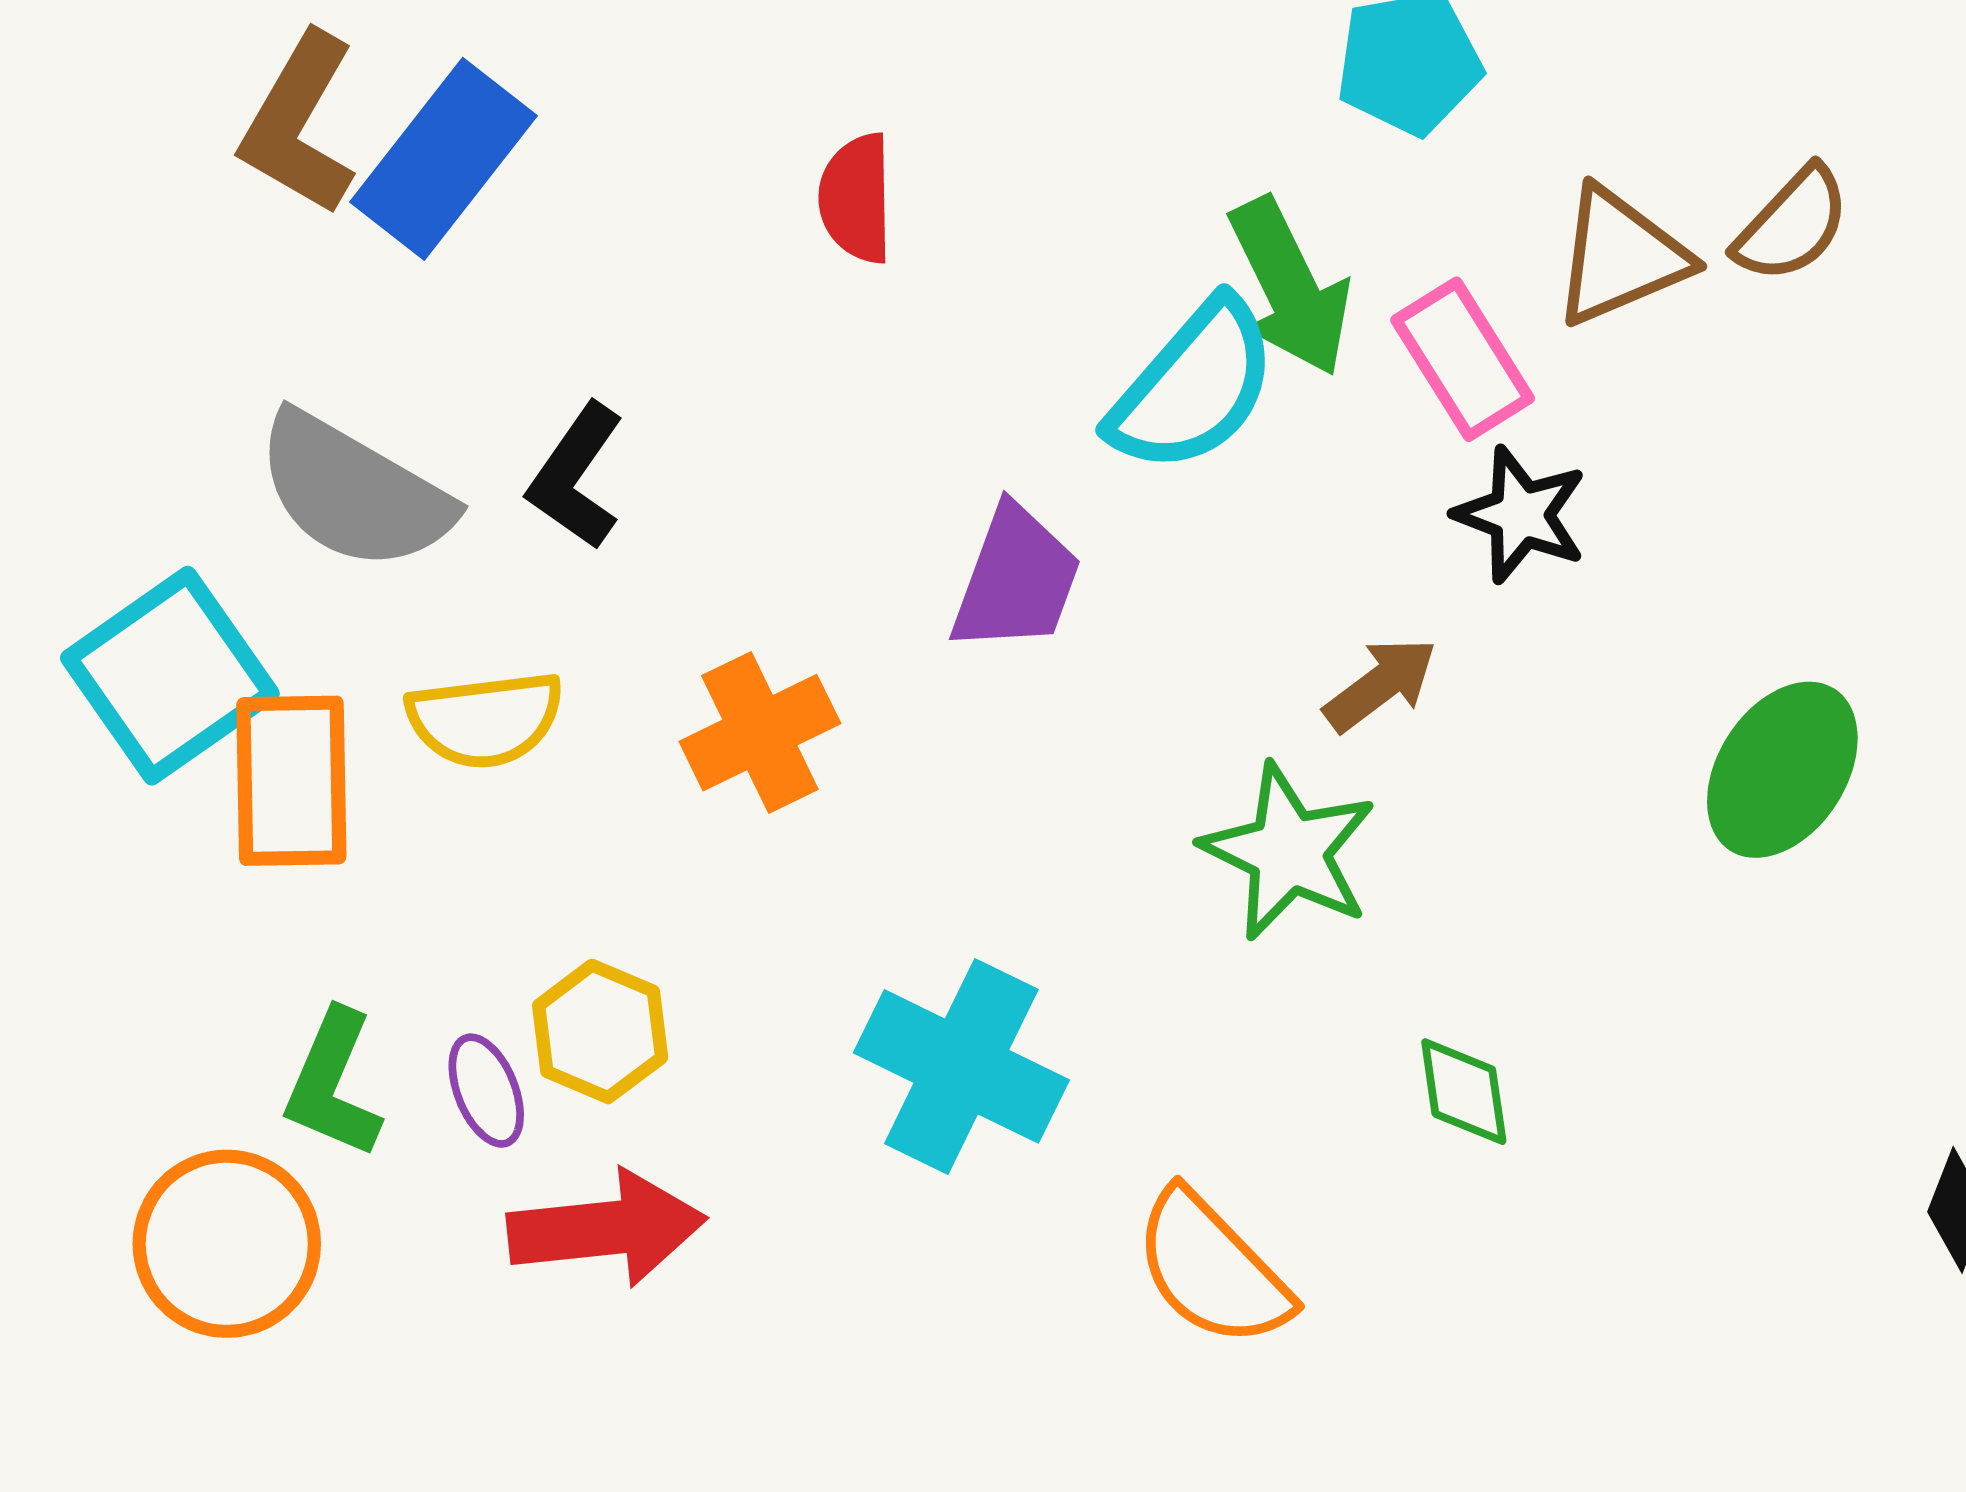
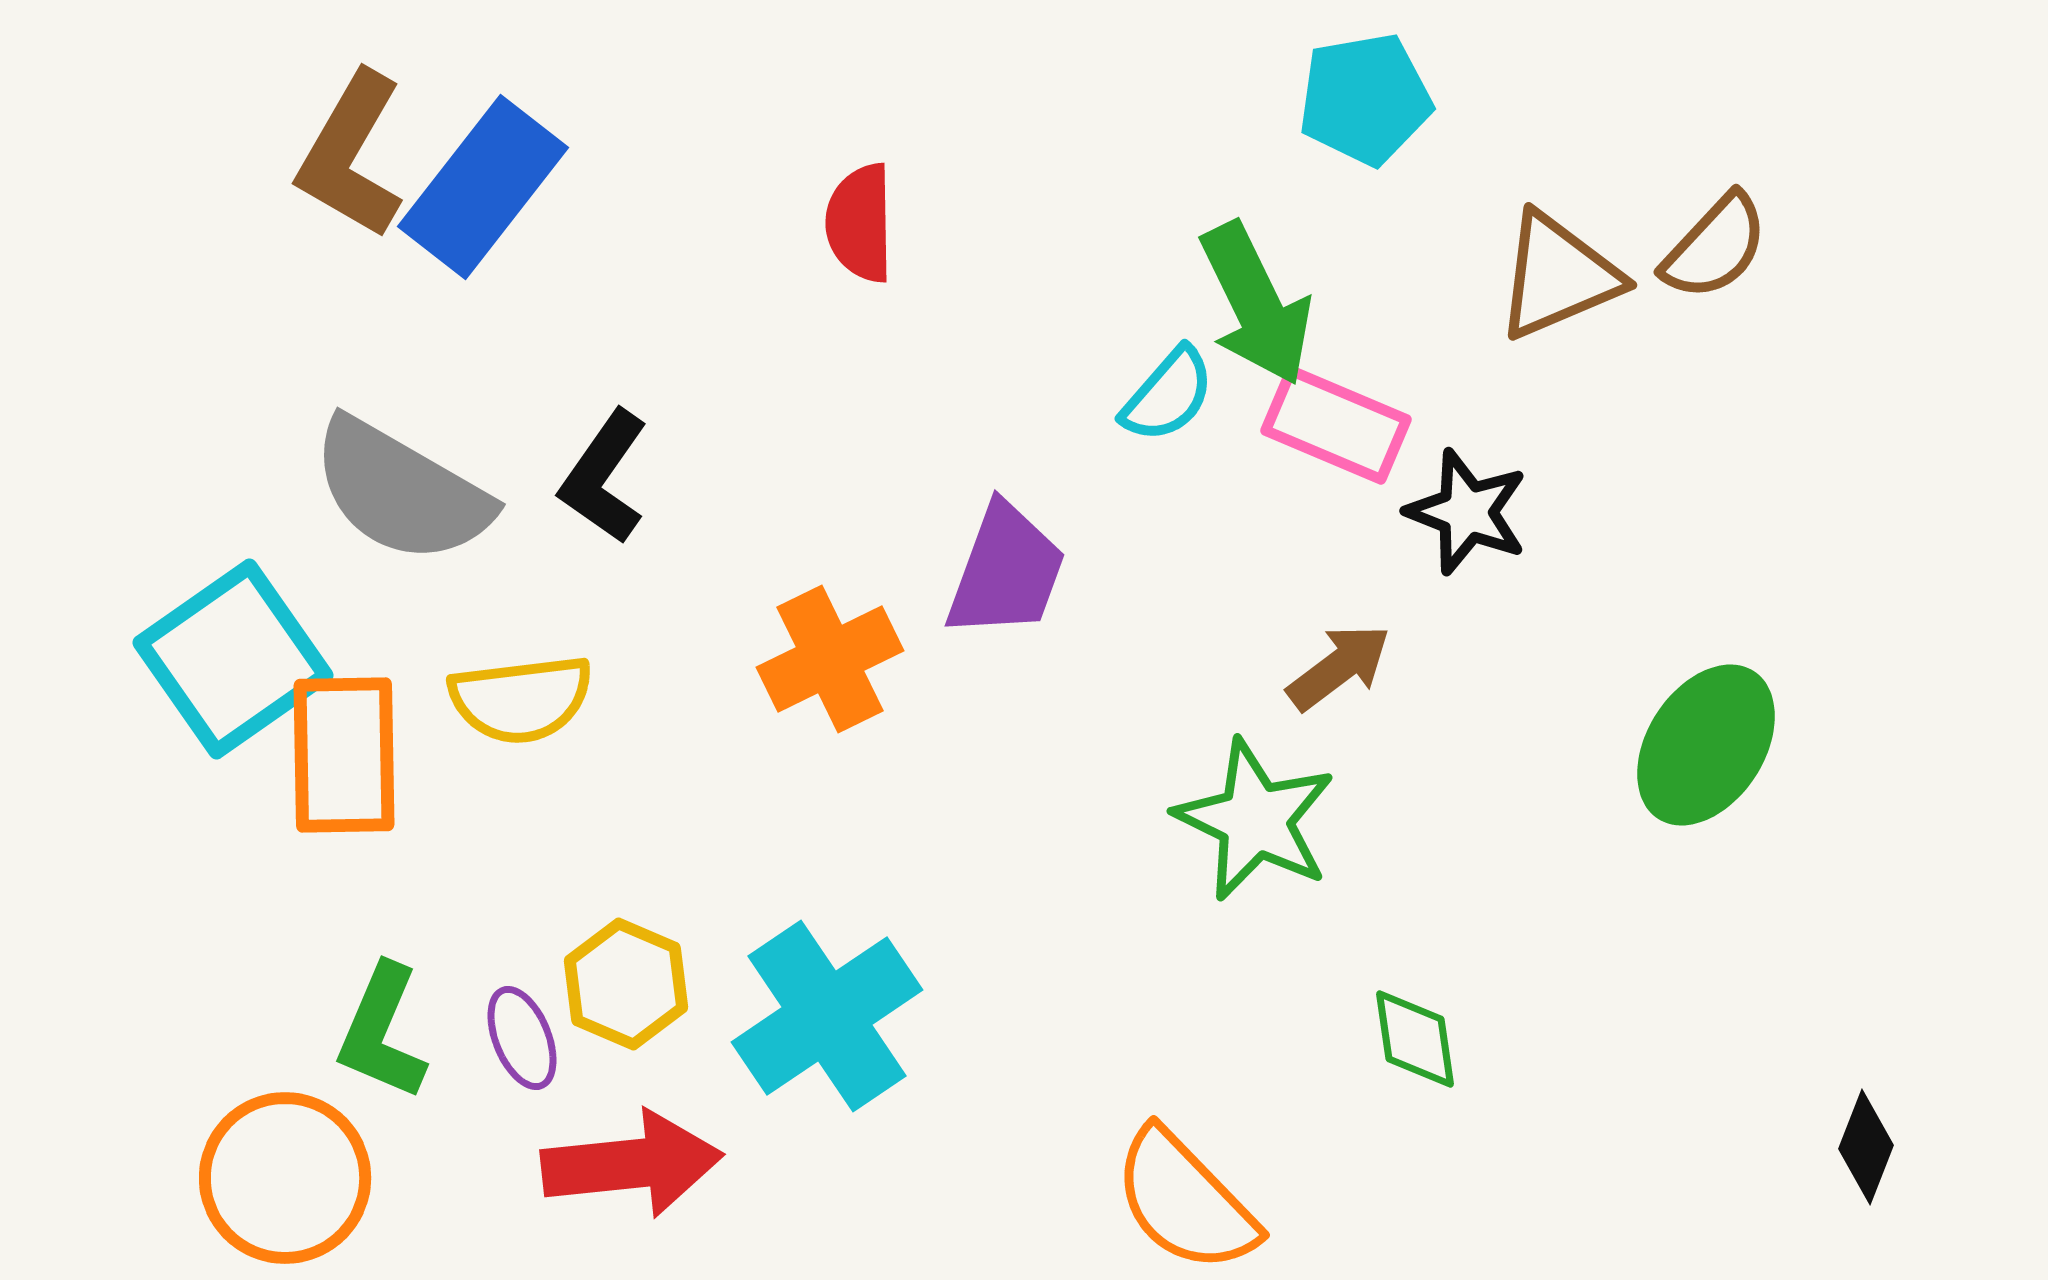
pink rectangle: (1463, 359) -> (1336, 425), moved, turned -35
cyan semicircle: (1193, 387) -> (1168, 395), size x0.6
orange cross: (760, 733) -> (830, 659), moved
cyan cross: (961, 1066) -> (827, 1016), moved, turned 30

